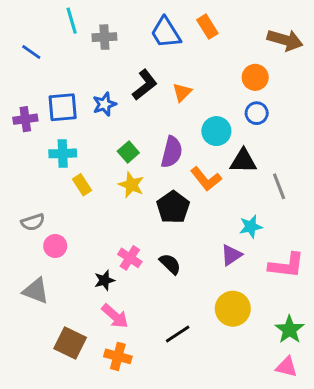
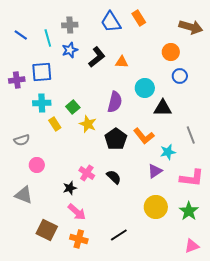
cyan line: (72, 21) -> (48, 38), moved
orange triangle: (182, 92) -> (122, 62), turned 48
blue star: (104, 104) -> (70, 50), moved
blue circle: (257, 113) -> (180, 76), moved
green square: (128, 152) -> (73, 107), moved
orange L-shape: (206, 179) -> (144, 136), moved
gray line: (279, 186) -> (191, 135), moved
gray semicircle: (33, 222) -> (22, 140), moved
green star: (290, 330) -> (189, 211), moved
black line: (178, 334) -> (119, 235), moved
pink triangle: (287, 367) -> (192, 246), turned -35

